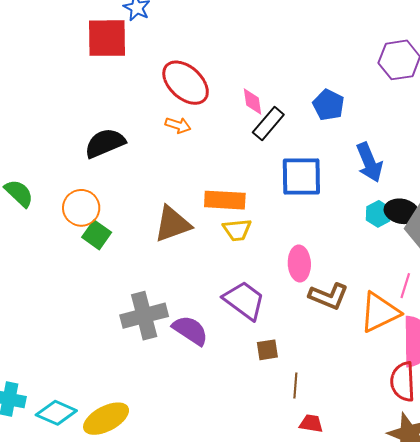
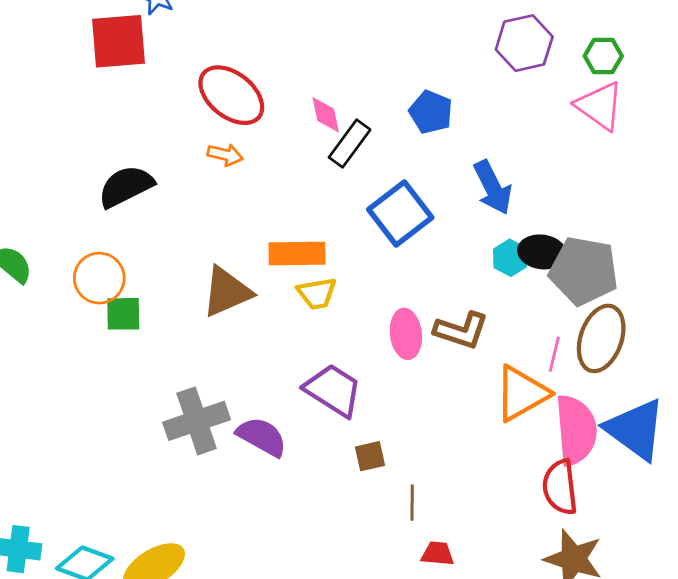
blue square: (301, 176) -> (400, 214), turned -33
green square: (97, 235) -> (123, 314), turned -32
brown L-shape: (328, 296) -> (461, 330), moved

